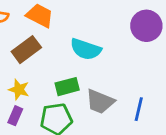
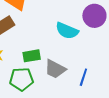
cyan semicircle: (86, 49) -> (67, 31), moved

